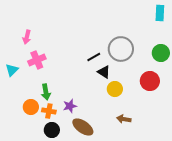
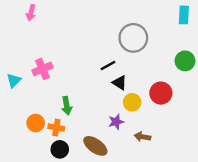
pink arrow: (27, 37) -> (31, 13), moved
gray circle: (121, 49) -> (133, 38), moved
red circle: (150, 81) -> (161, 93), moved
green arrow: (46, 92) -> (67, 106), moved
purple star: (70, 106) -> (116, 122), moved

